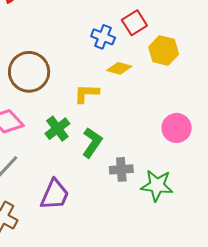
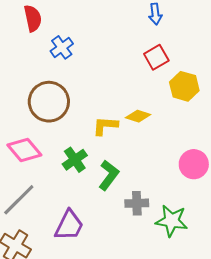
blue cross: (103, 37) -> (62, 47), moved, turned 30
yellow diamond: (119, 68) -> (138, 116), moved

